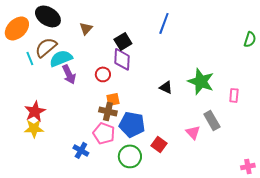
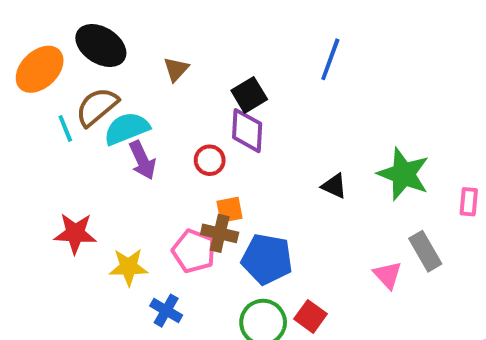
red star: (35, 111) -> (75, 233), turned 30
yellow star: (34, 128) -> (129, 267), moved
pink pentagon: (104, 133) -> (194, 251), moved
red square: (159, 144) -> (311, 316), moved

